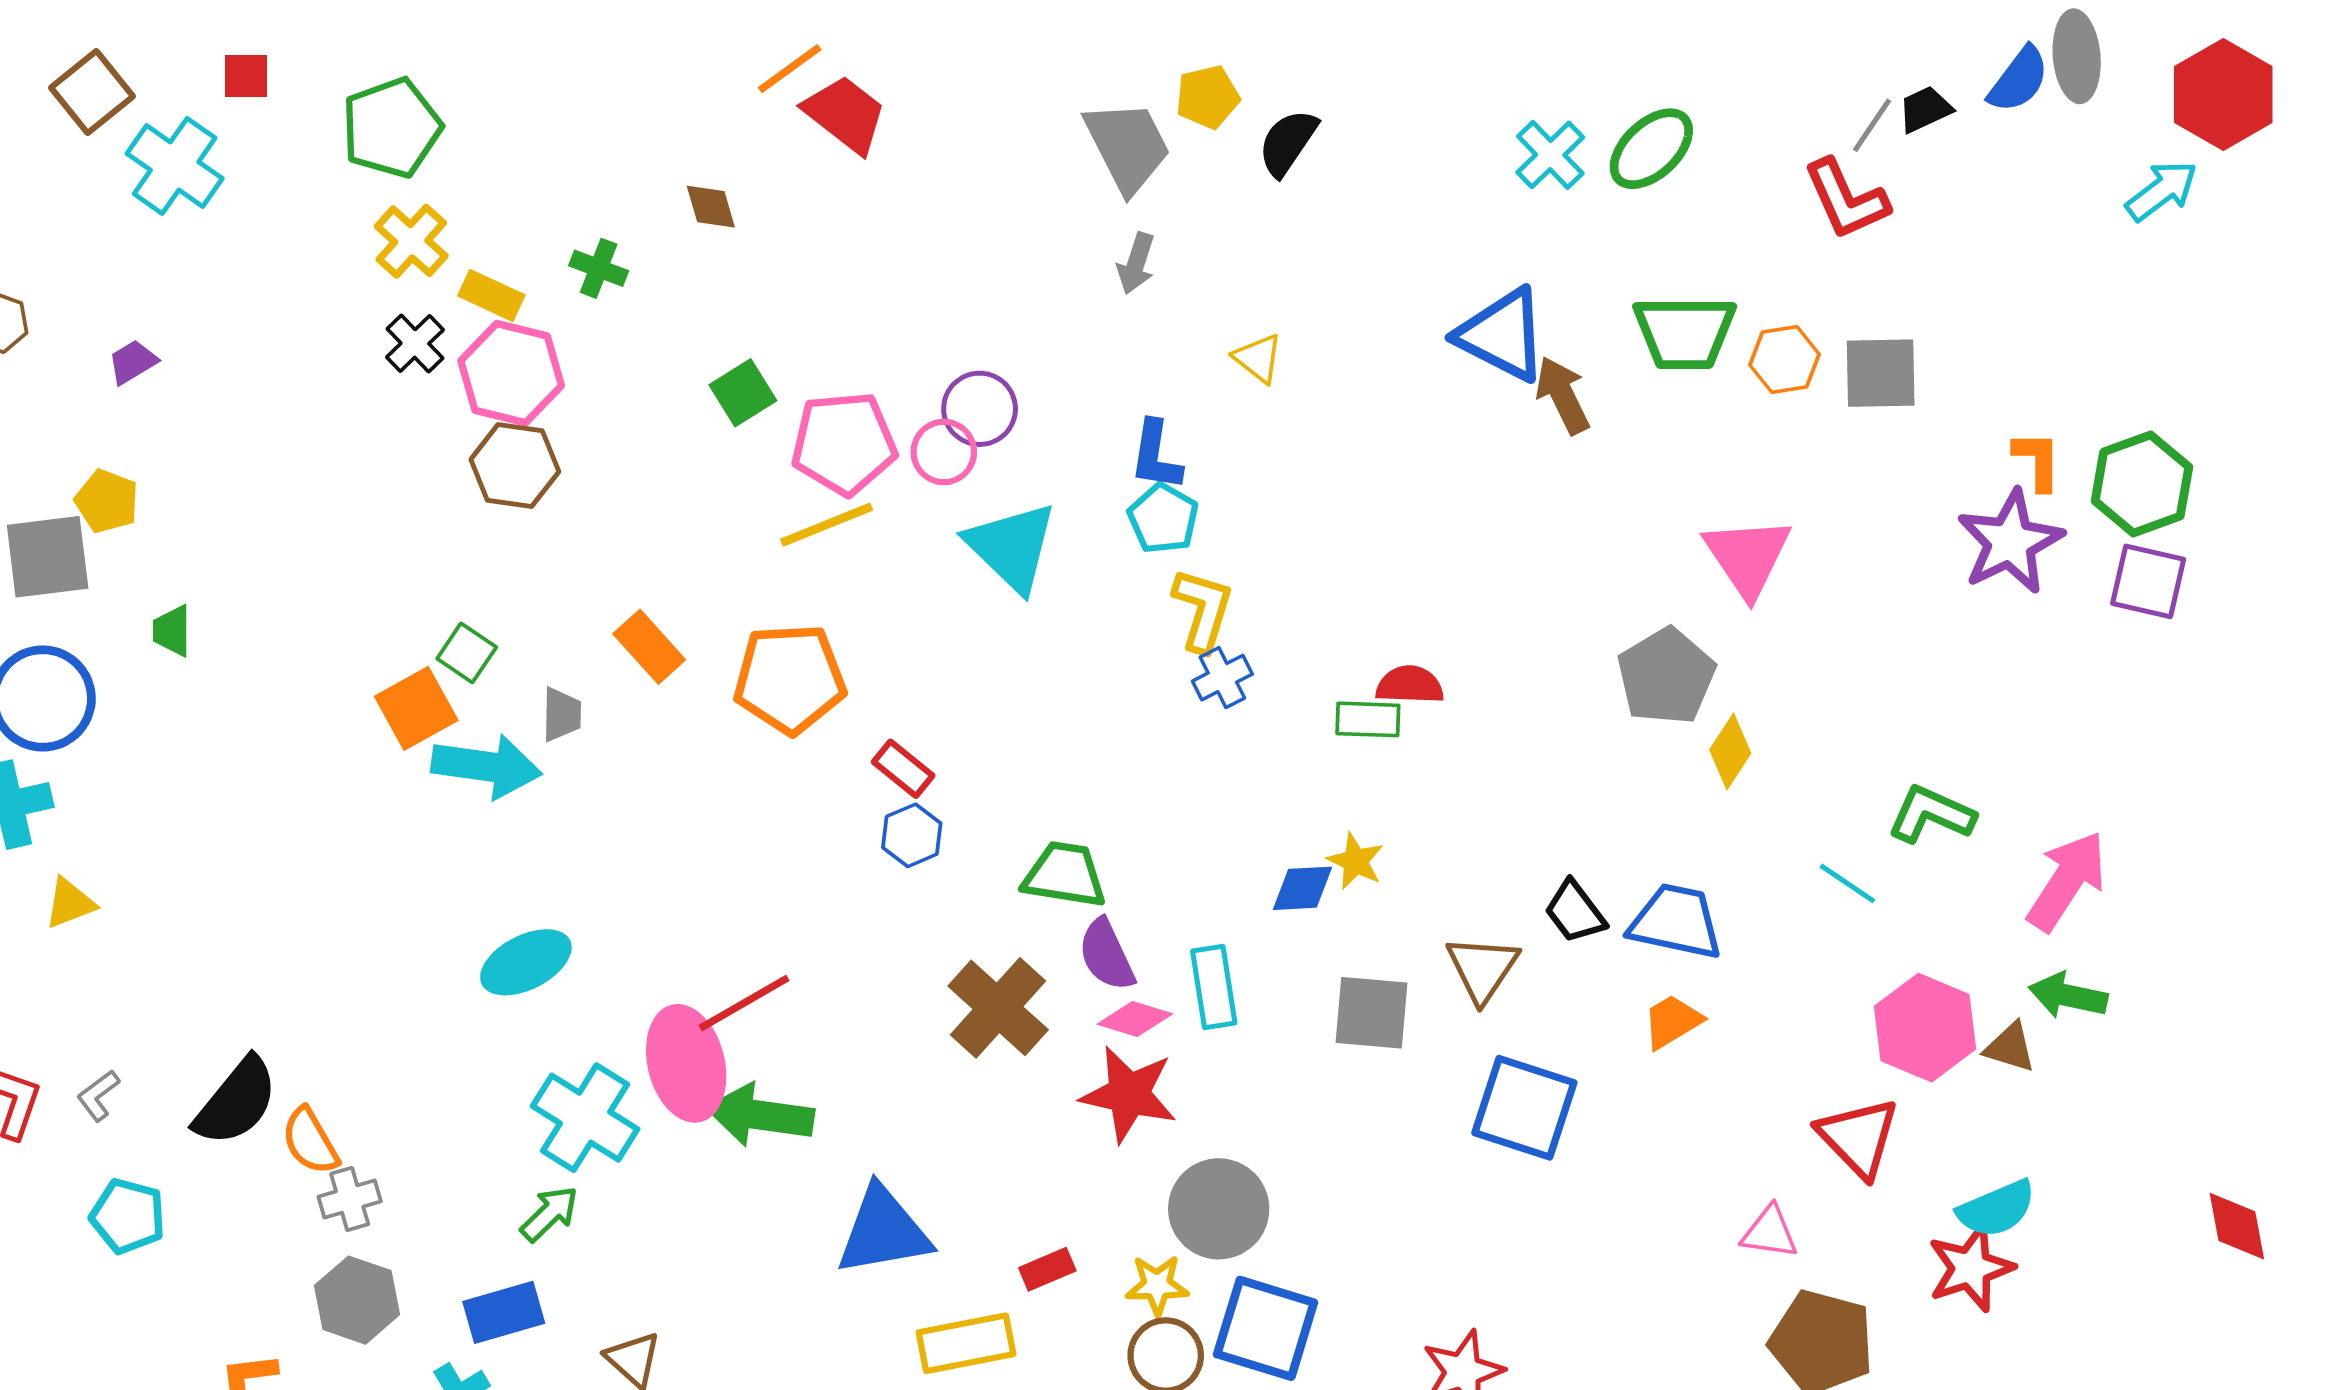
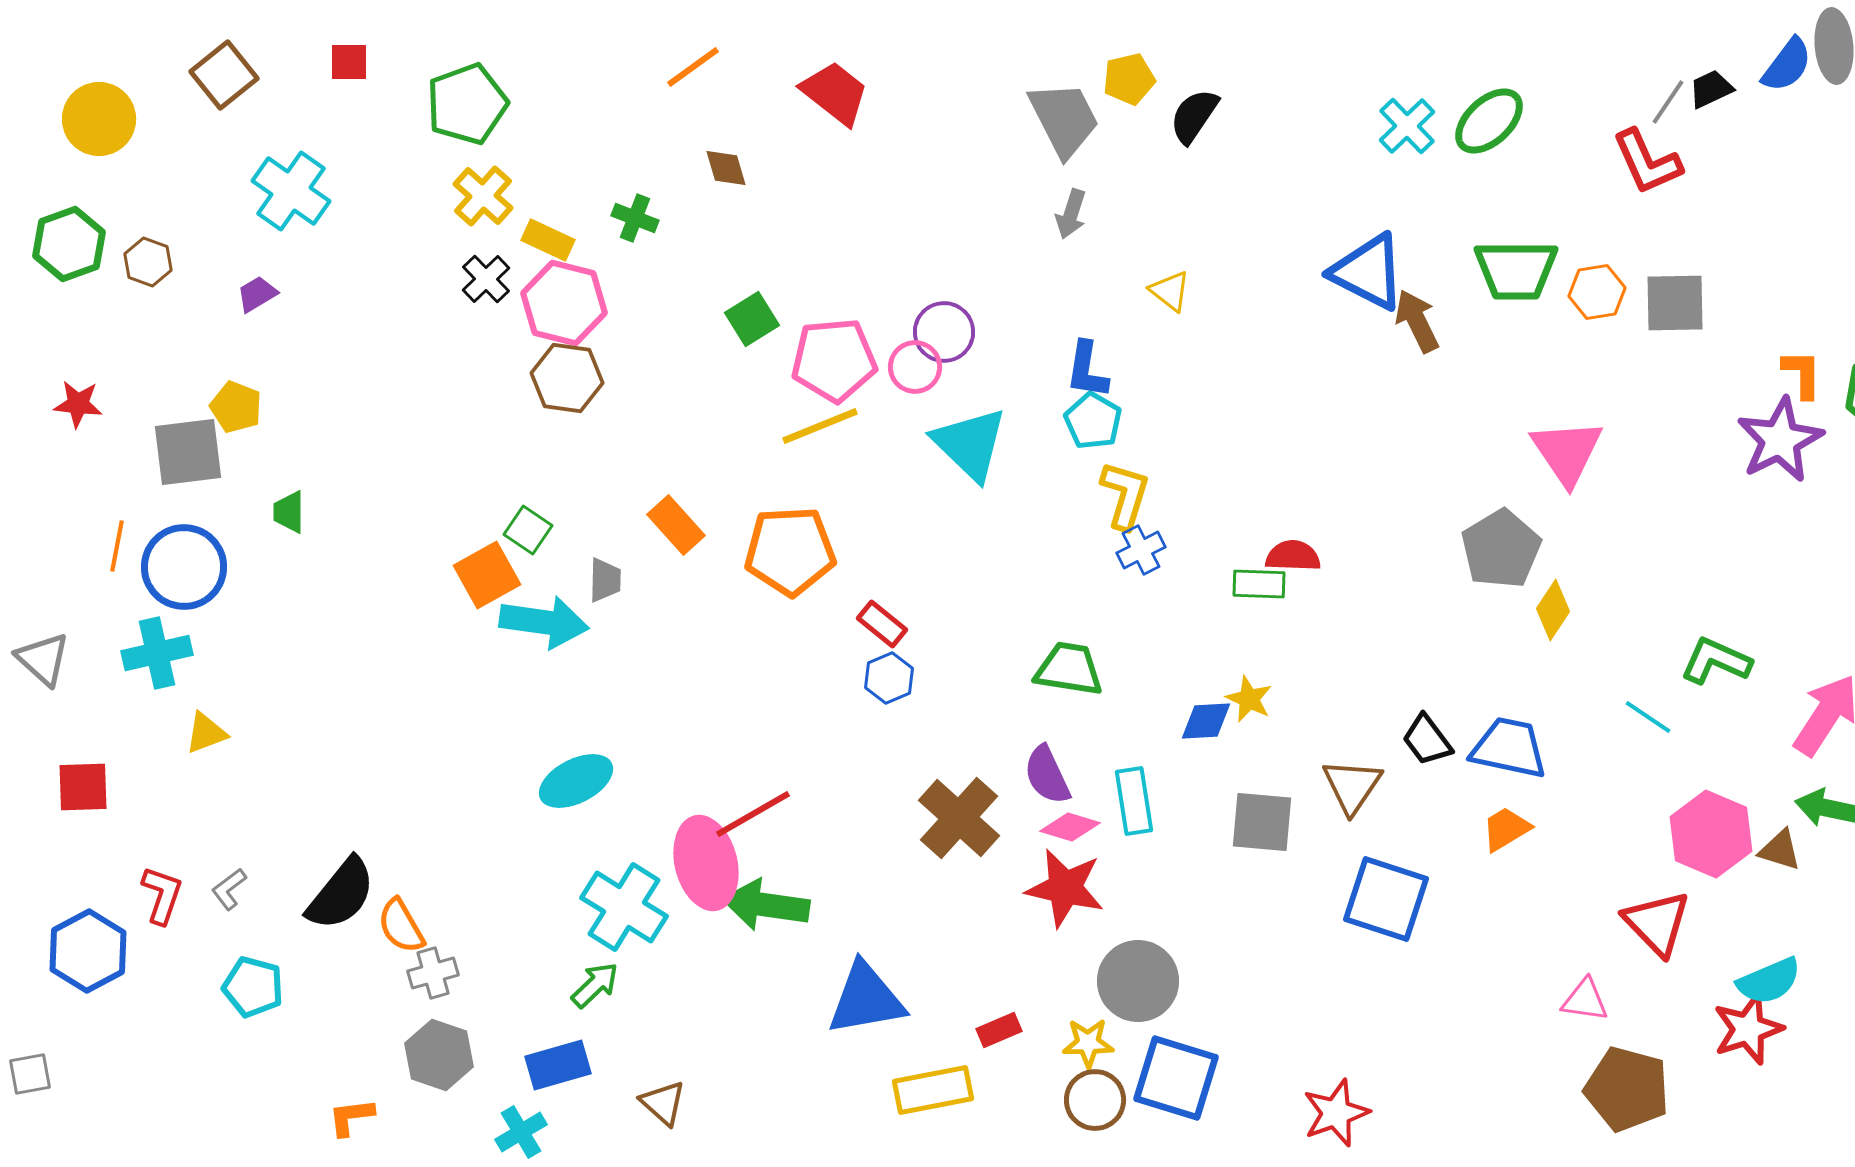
orange line: (790, 69) -> (693, 67), moved
cyan cross: (175, 166) -> (291, 191), moved
green trapezoid: (1065, 875) -> (1069, 669), moved

